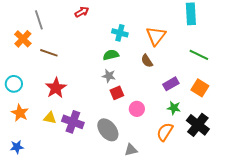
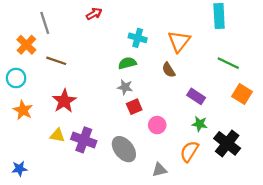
cyan circle: (14, 84) -> (16, 78), moved
purple rectangle: (171, 84) -> (196, 96), turned 63
orange square: (200, 88) -> (242, 94), moved
orange star: (20, 113) -> (23, 110), moved
gray triangle: (131, 150) -> (159, 170), moved

